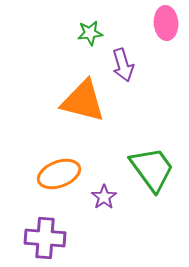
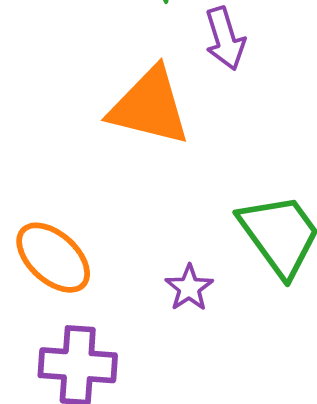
orange ellipse: (59, 174) -> (53, 258), moved, turned 63

